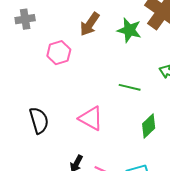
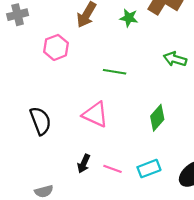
green star: (129, 30) -> (129, 18), size x0.7
green line: (130, 87) -> (115, 72), moved

